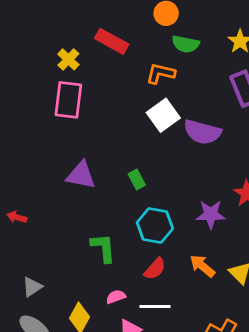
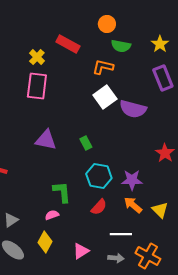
purple star: (211, 214) -> (132, 180), moved
pink semicircle: (116, 297) -> (52, 215), moved
white line: (155, 306) -> (121, 234), moved

